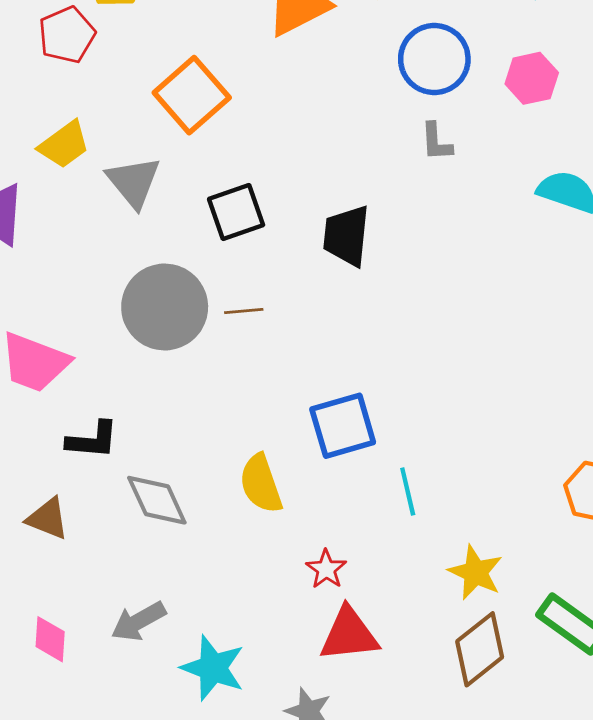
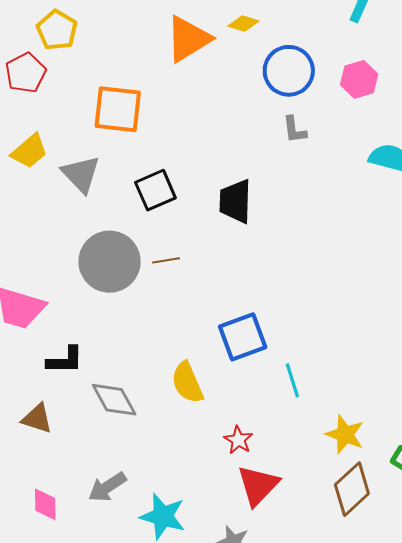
orange square: (192, 95) -> (118, 109), turned -38
red triangle: (349, 634) -> (258, 485), turned -36

